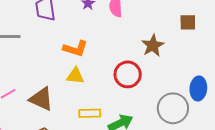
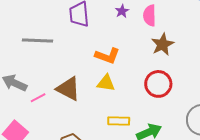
brown star: (153, 46) -> (162, 44), moved
brown triangle: (41, 99) -> (68, 89), moved

